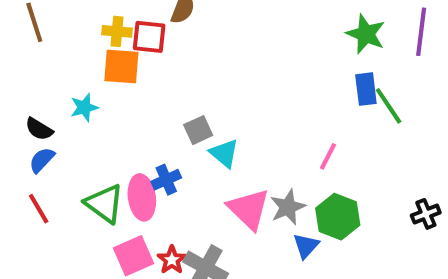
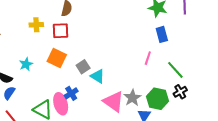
red square: (149, 37) -> (61, 31), moved
orange square: (121, 67) -> (57, 58), moved, turned 30
green line: (389, 106) -> (175, 70), moved
pink line: (328, 156) -> (148, 58), moved
black cross: (426, 214) -> (180, 92), moved

